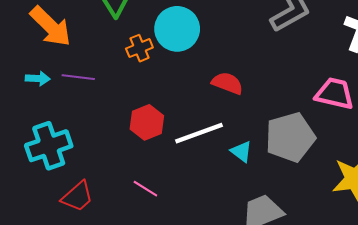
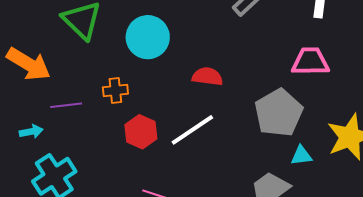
orange cross: (139, 48) -> (115, 91), moved, turned 30
cyan arrow: (38, 79) -> (31, 132), moved
cyan triangle: (241, 152) -> (301, 156), moved, turned -30

